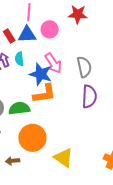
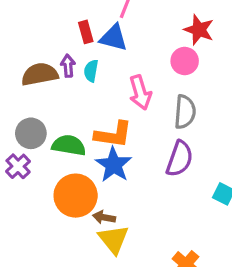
pink circle: (50, 29) -> (185, 61), moved
blue star: (41, 74) -> (114, 165), moved
brown arrow: (13, 161) -> (104, 217), moved

